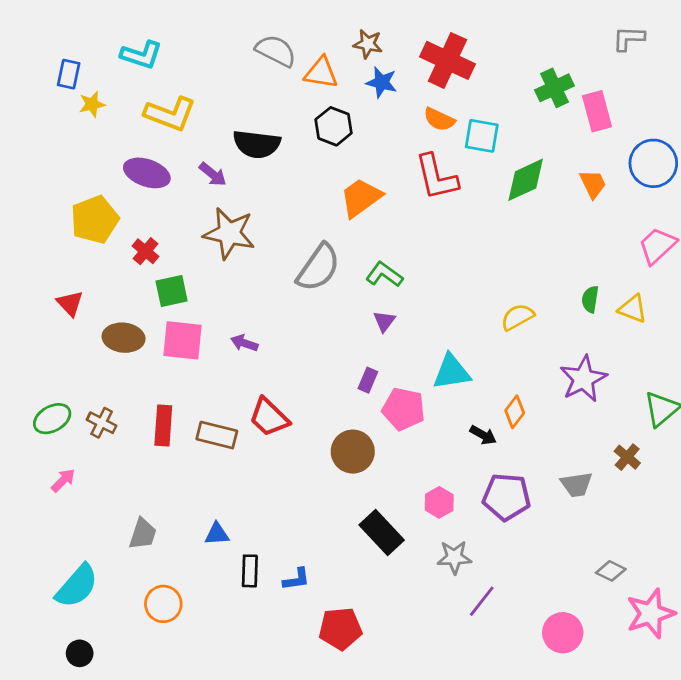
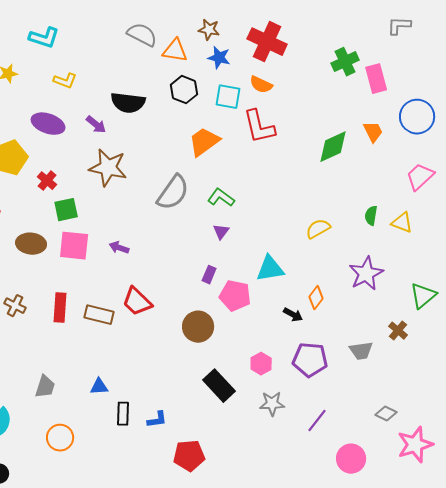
yellow L-shape: (170, 114) -> (65, 81), size x0.6
cyan square: (482, 136) -> (228, 97), moved
green diamond: (526, 180) -> (333, 147), moved
purple line: (482, 601) -> (317, 421), moved

